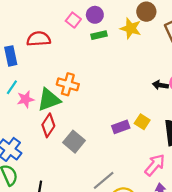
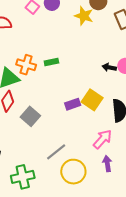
green rectangle: (99, 35) -> (51, 62), moved
yellow square: (142, 122) -> (92, 100), size x1.5

